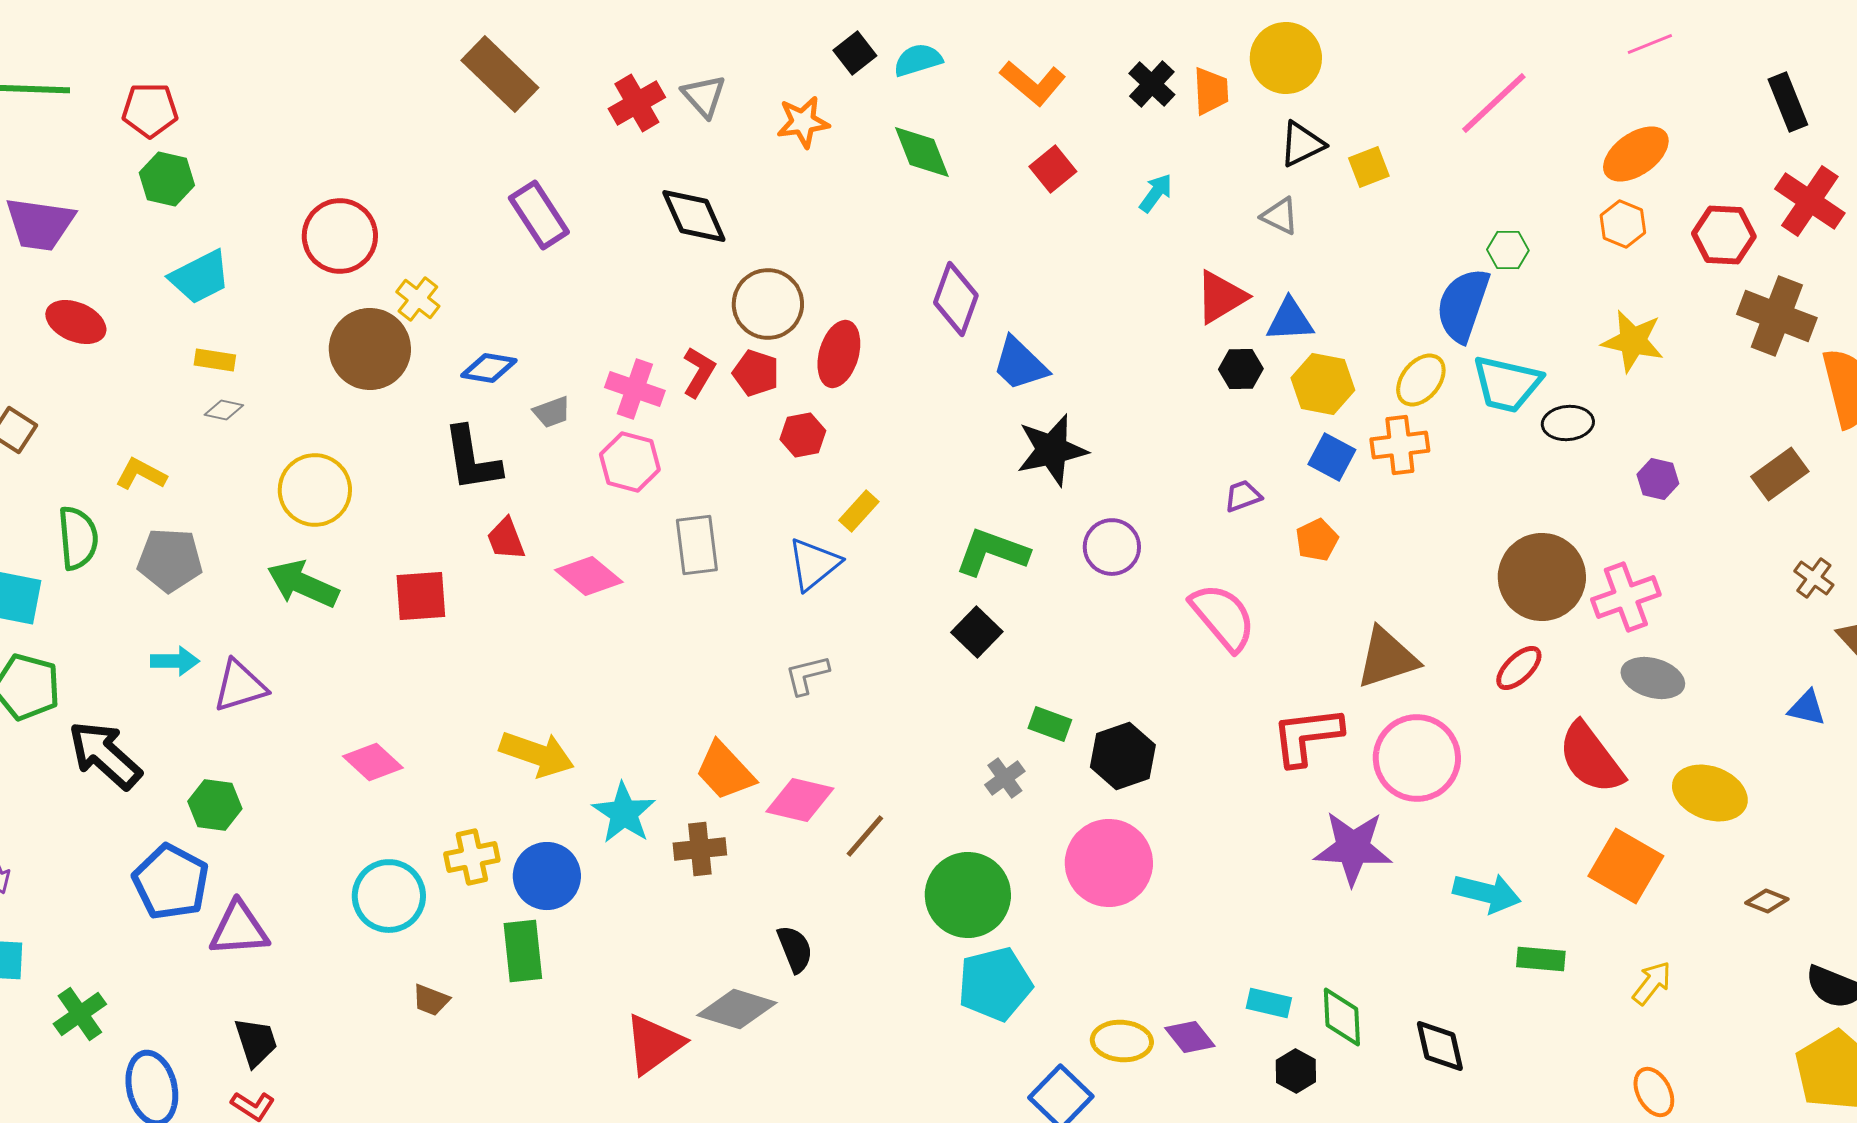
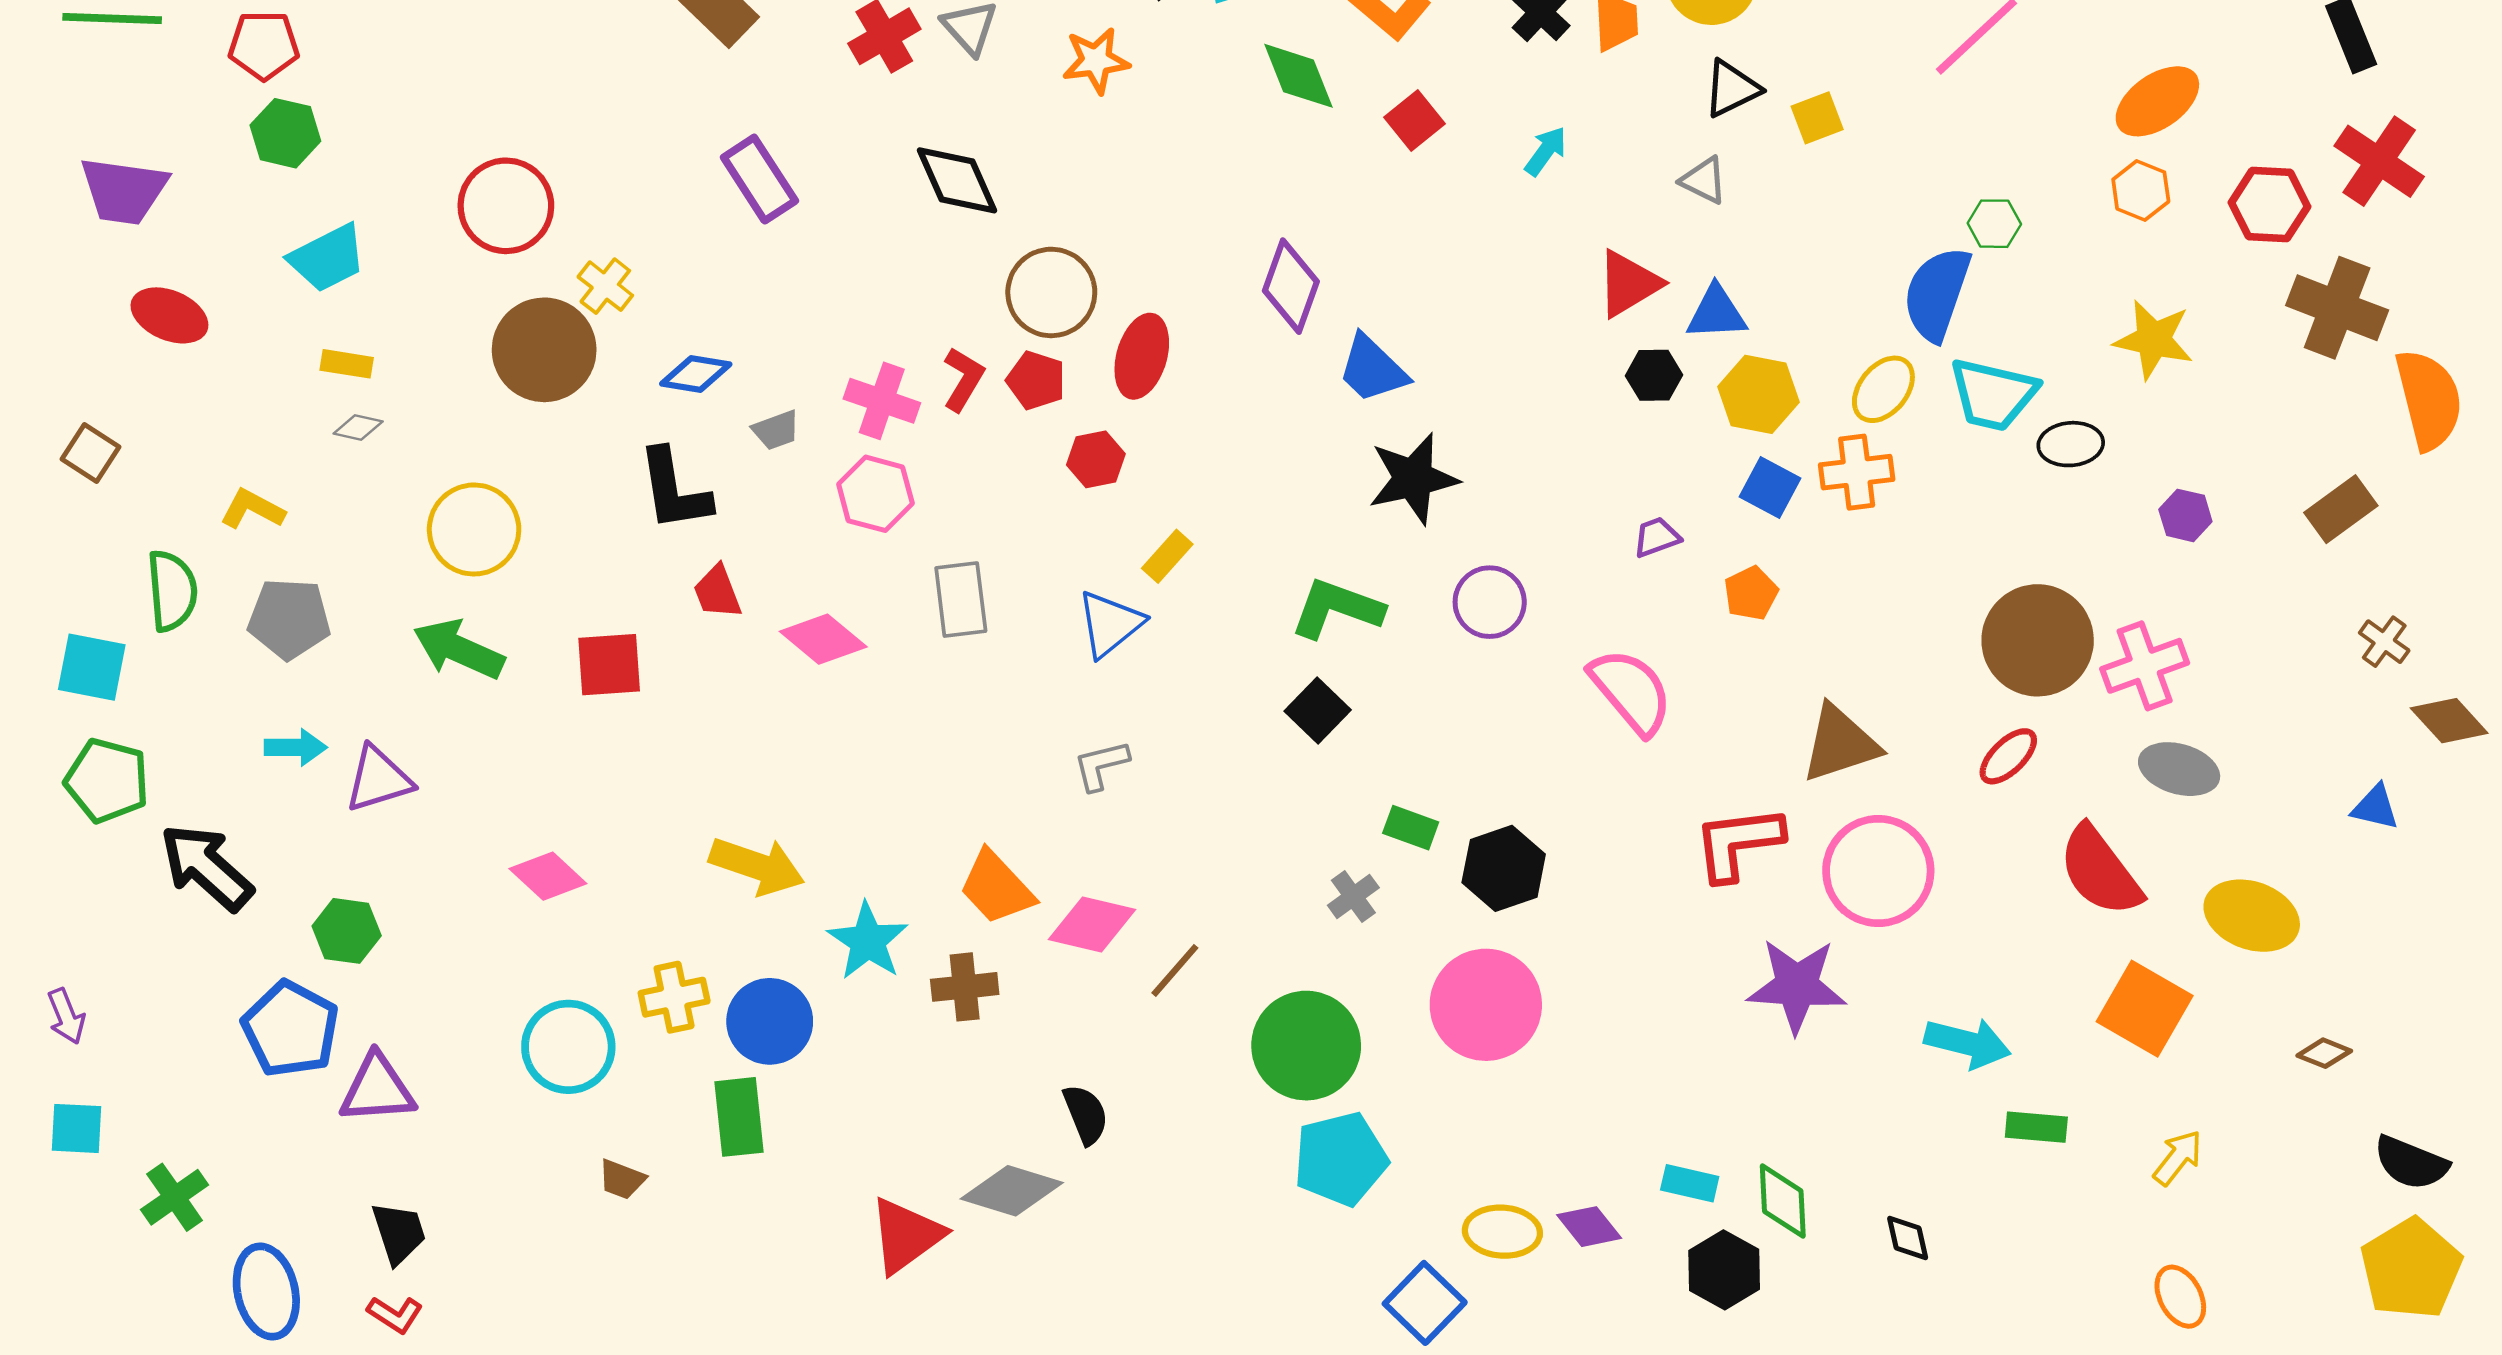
green diamond: (922, 152) -> (1299, 76), moved
black diamond: (1440, 1046) -> (1908, 1238), size x0.7
black hexagon: (1296, 1071) -> (1724, 1270), size x1.4

